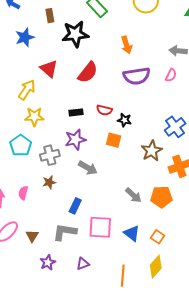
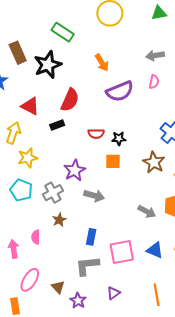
brown rectangle: (50, 16) -> (18, 53), size x1.5
black rectangle: (76, 112) -> (57, 125), moved
brown triangle: (32, 236) -> (58, 287), moved

